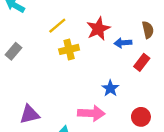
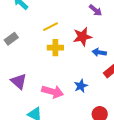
pink arrow: (91, 113) -> (53, 92), moved
purple triangle: (30, 114) -> (19, 81), moved, turned 42

